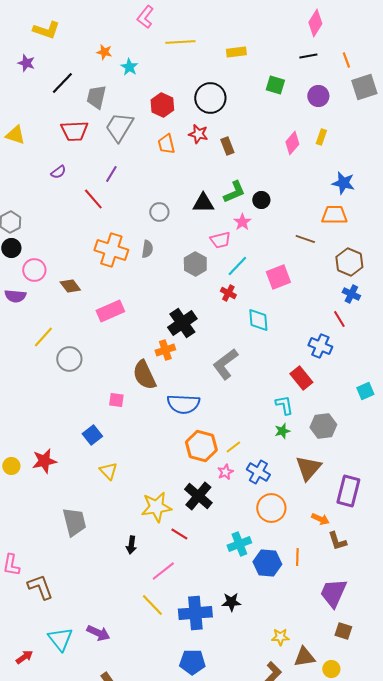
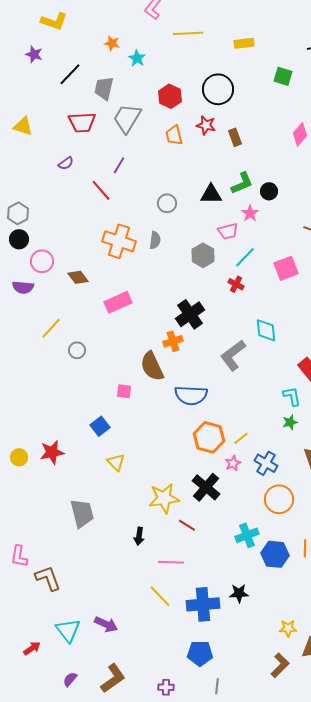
cyan diamond: (258, 320) -> (266, 330), moved
gray circle: (69, 359) -> (77, 350), size x0.7
pink line: (163, 571) -> (171, 562), turned 40

